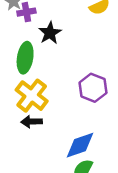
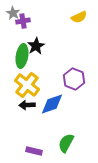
black star: (50, 33) -> (36, 46), moved
blue diamond: (80, 145) -> (52, 104), moved

